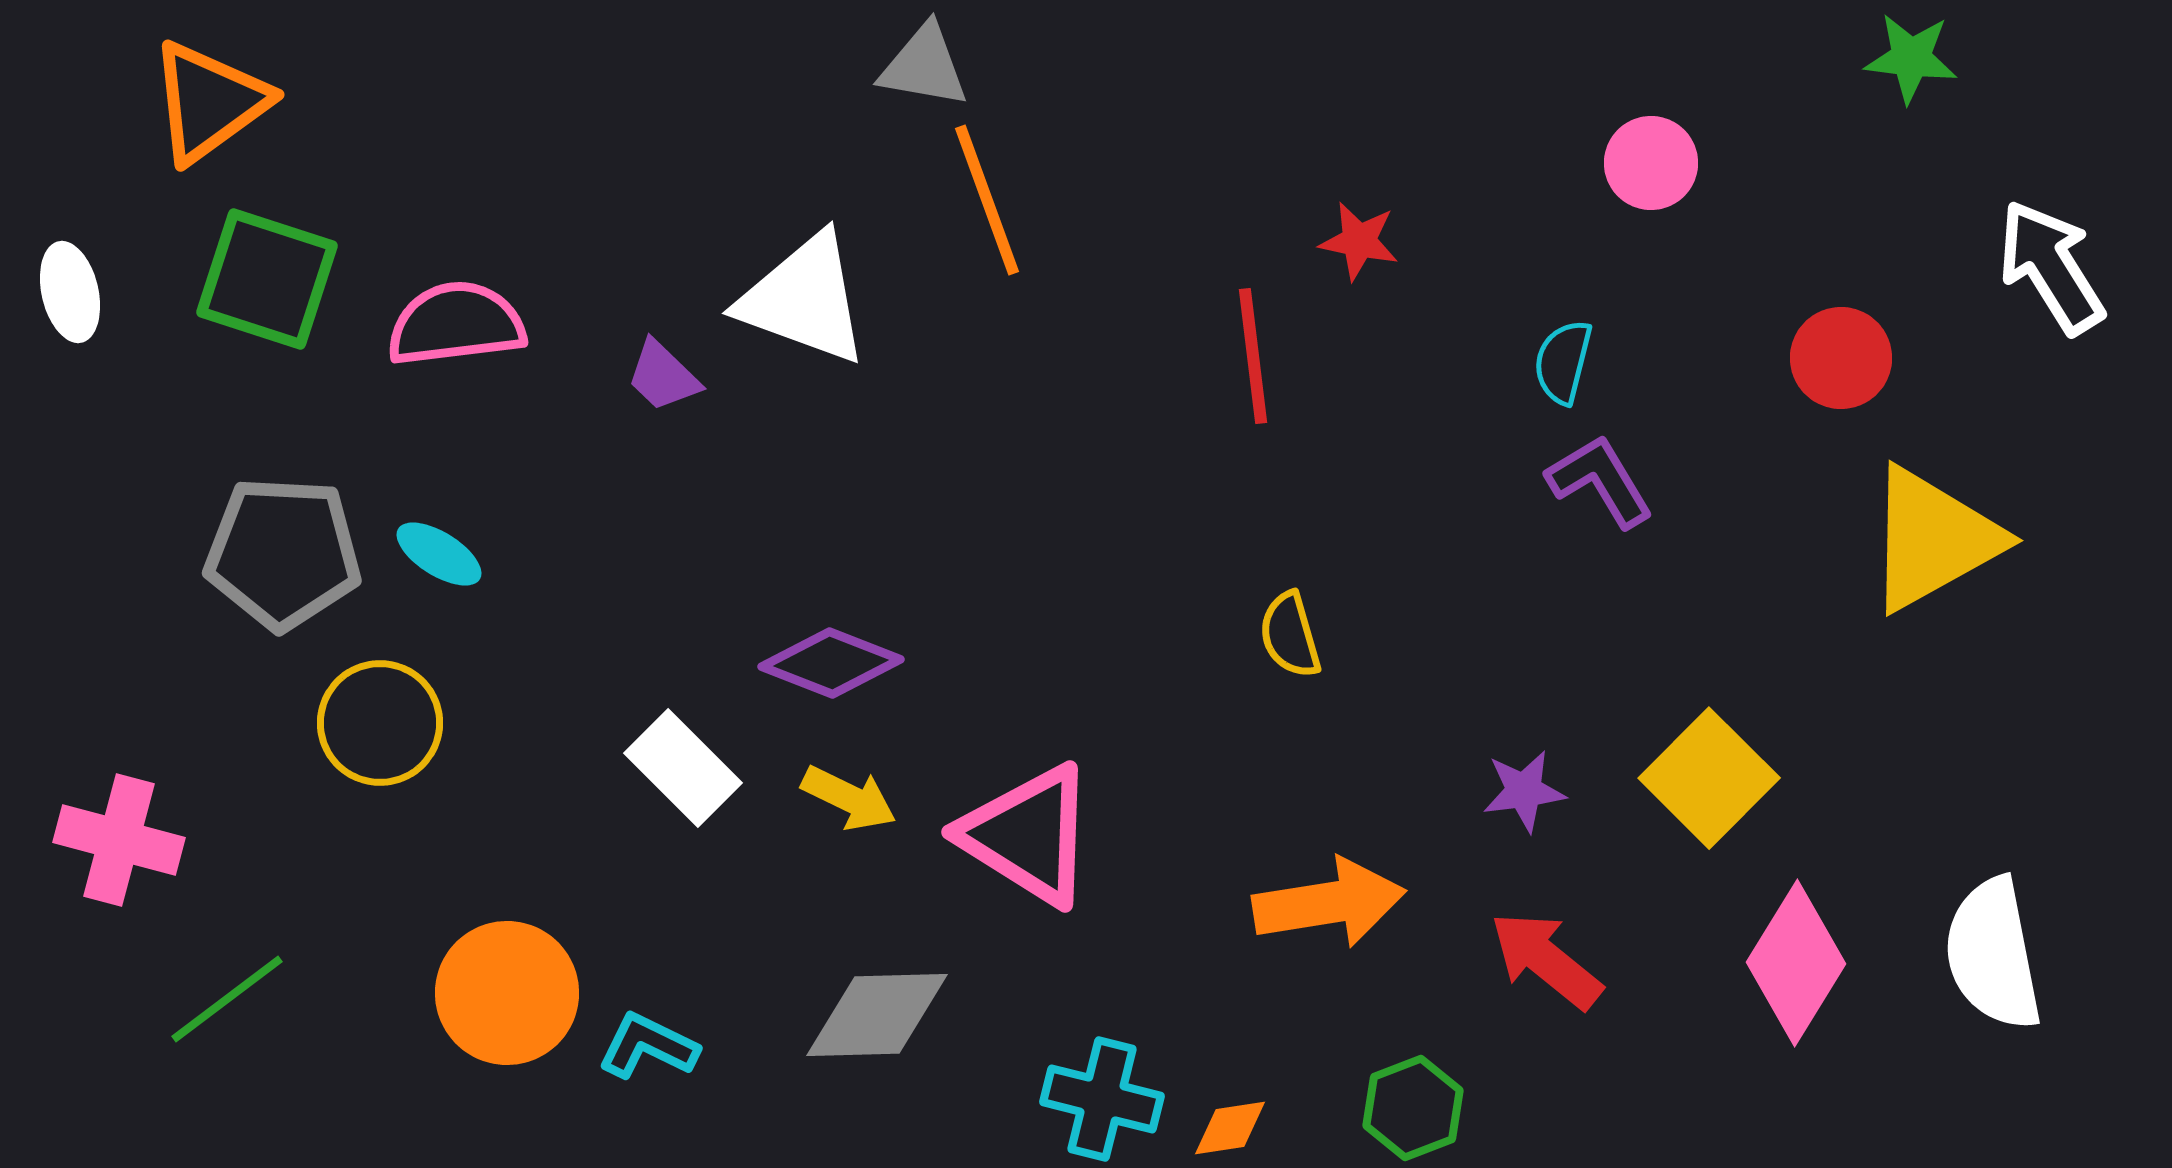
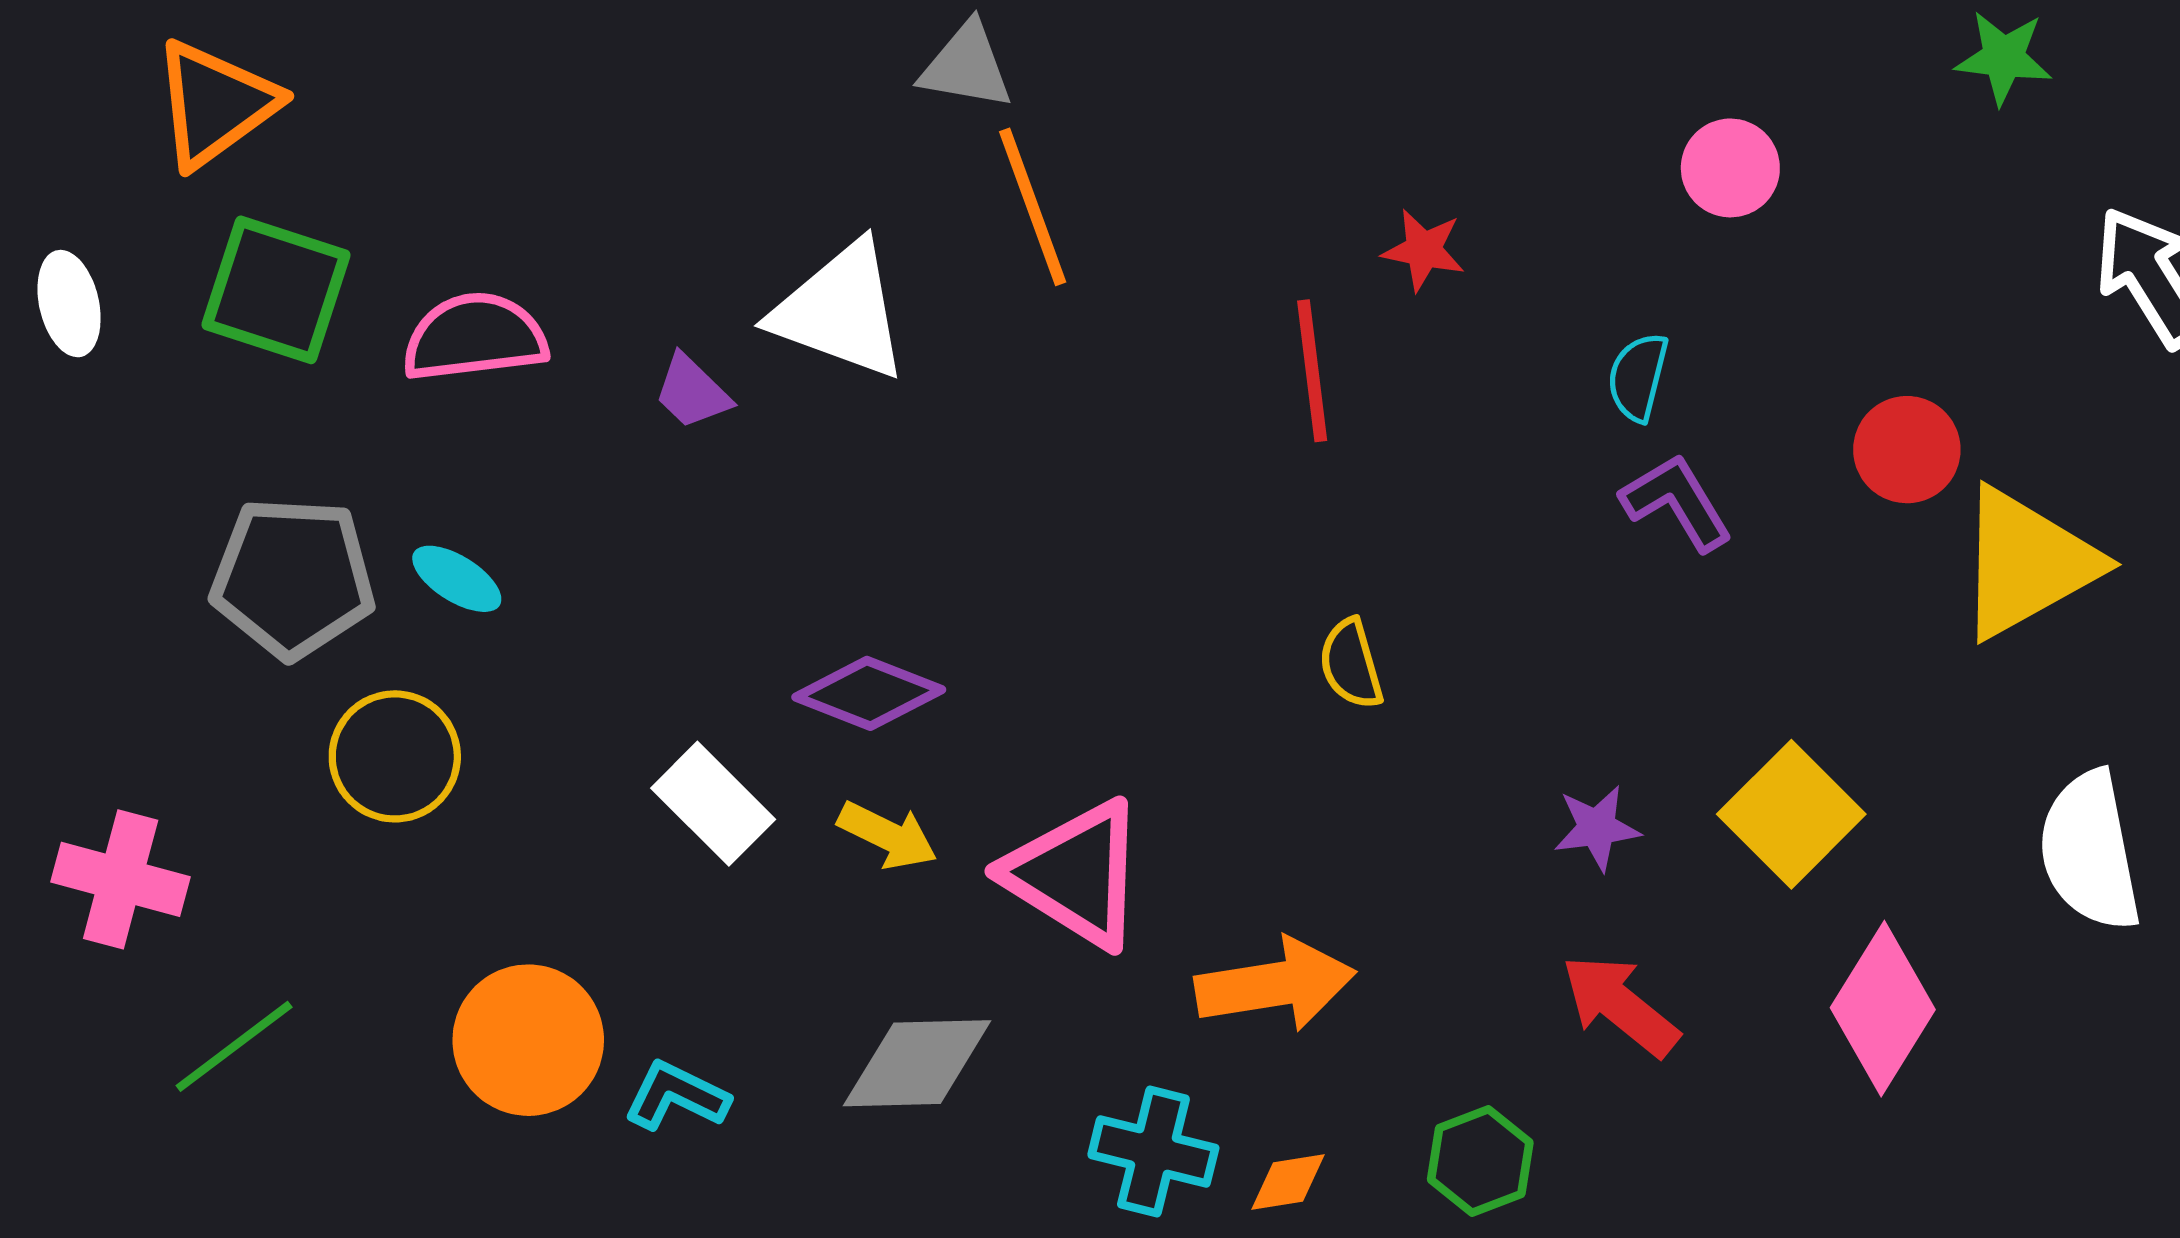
red circle: (1841, 358) -> (1907, 450), moved
orange arrow: (1329, 903) -> (1275, 984), moved
white semicircle: (1993, 954) -> (2090, 851), moved

